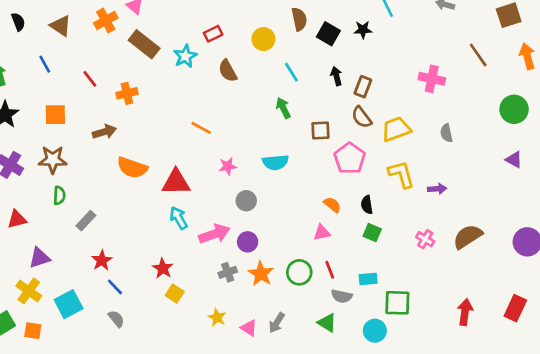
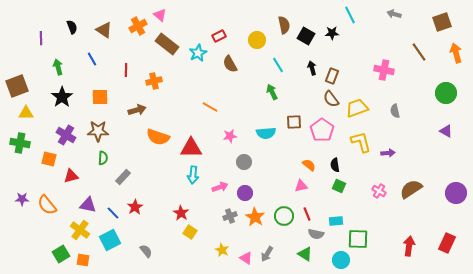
red line: (90, 79) -> (126, 70), turned 40
brown square: (320, 130) -> (294, 122), moved
cyan arrow: (179, 218) -> (193, 175), turned -144
pink arrow: (214, 234) -> (220, 187), size x0.7
purple triangle: (39, 258) -> (88, 205), turned 30
blue line: (115, 287) -> (113, 213), moved

